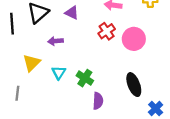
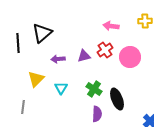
purple triangle: (72, 13) -> (84, 56), moved, turned -40
green cross: (85, 78) -> (94, 89), moved
black ellipse: (134, 85) -> (117, 99), moved

